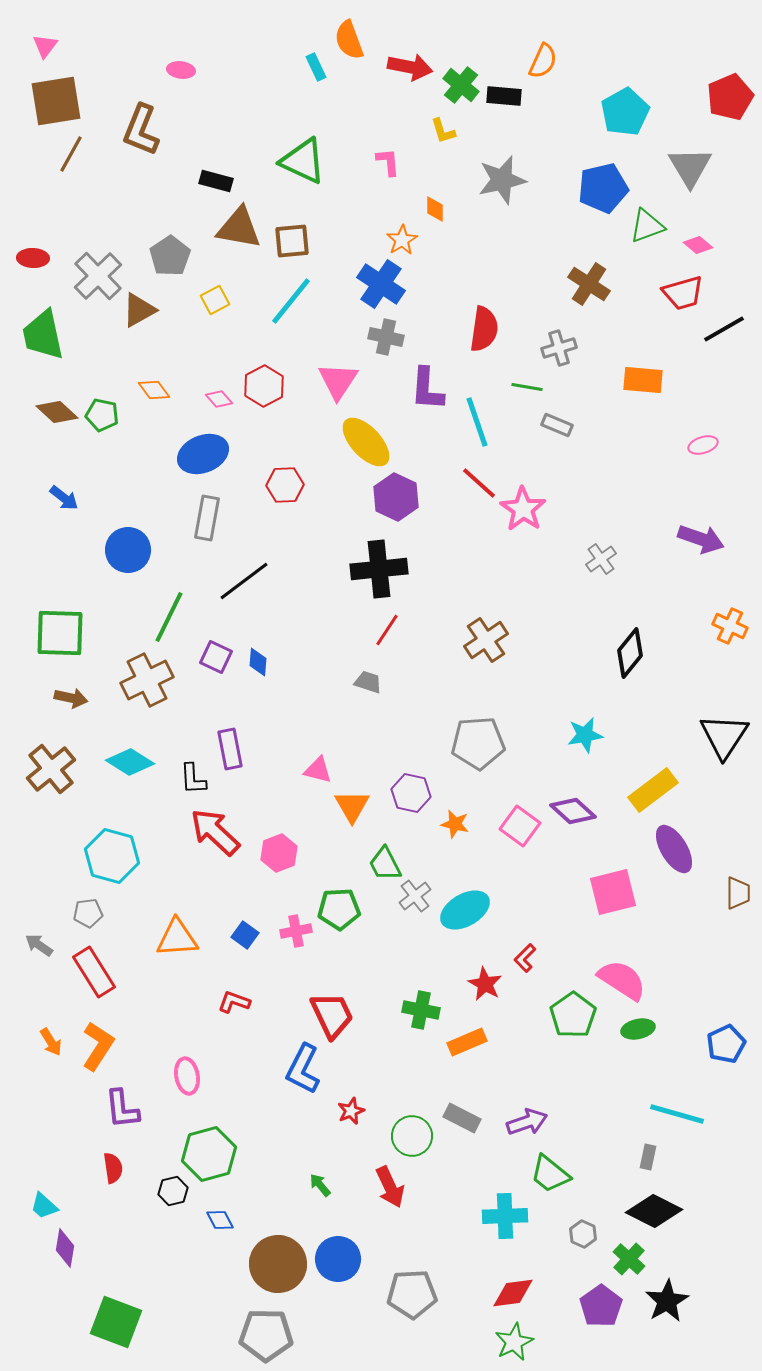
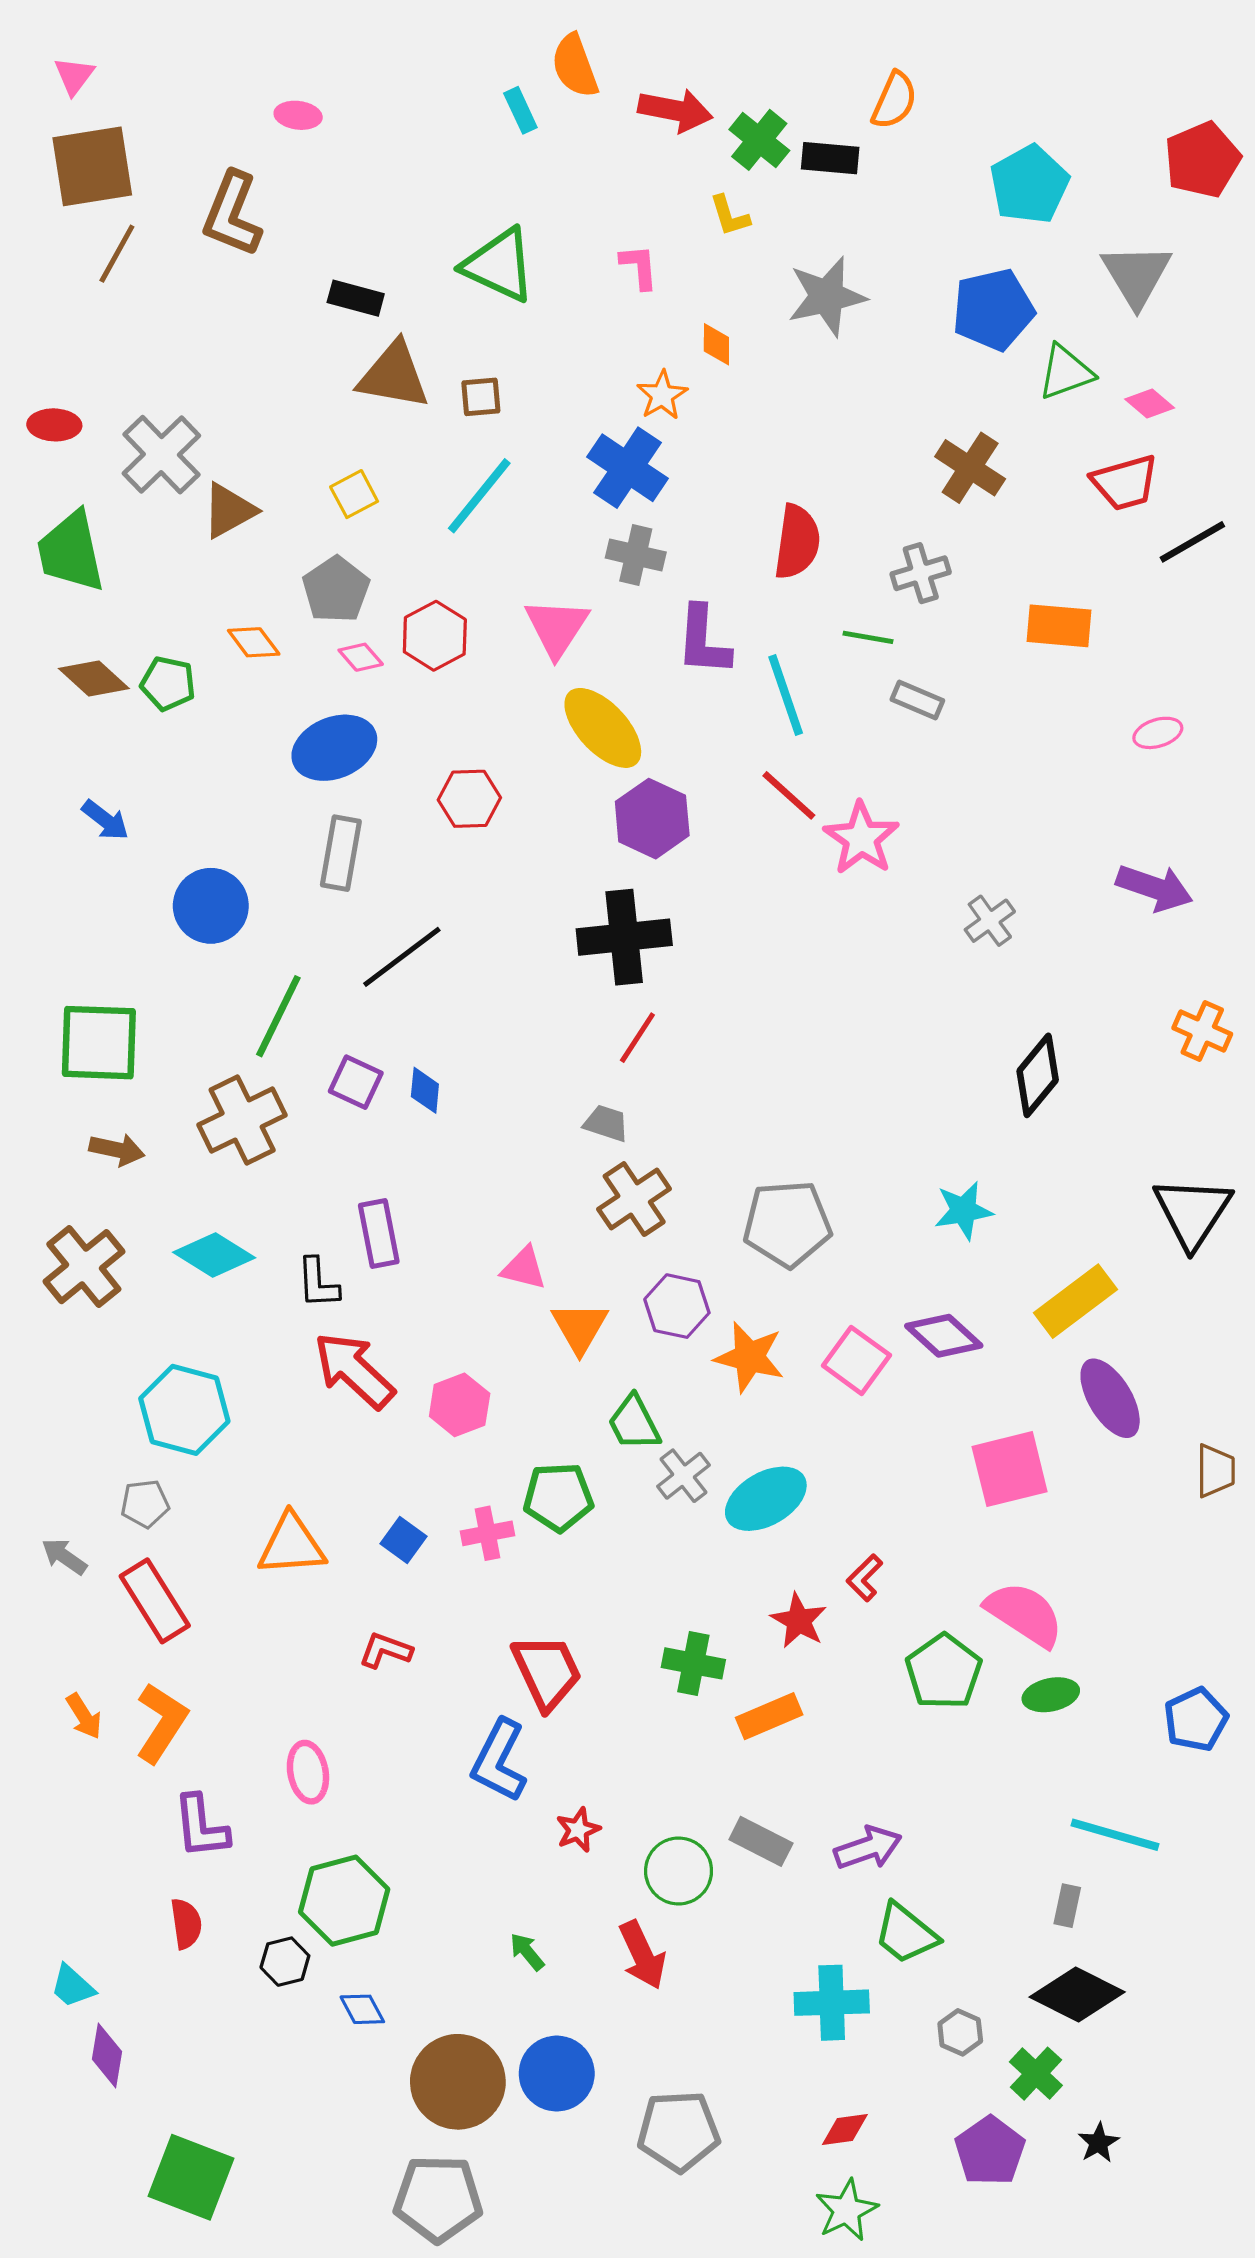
brown square: (292, 241) -> (481, 397), size x0.7
gray pentagon: (170, 256) -> (336, 590), moved
brown cross: (486, 640) -> (634, 1199), moved
orange star: (455, 824) -> (749, 1357), size x1.5
red diamond: (513, 1293) -> (845, 2130), size x0.7
black star: (667, 1301) -> (1099, 2143), size x0.6

